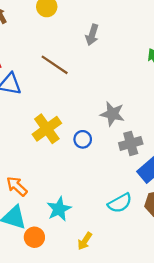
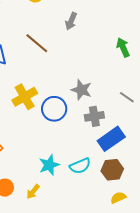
blue circle: (83, 139) -> (54, 109), size x1.6
cyan star: (59, 209) -> (49, 165), moved
yellow arrow: (85, 241) -> (33, 192), moved

